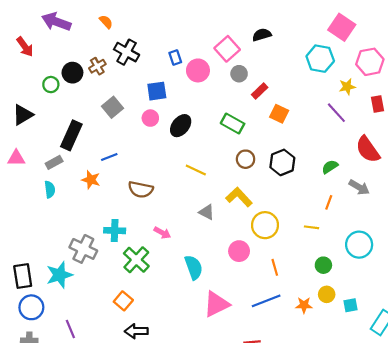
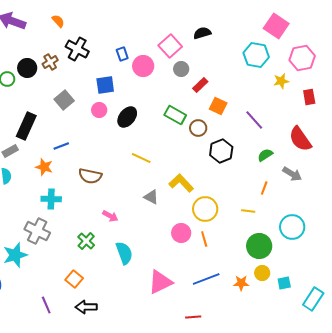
purple line: (336, 113) -> (254, 120), moved
brown circle: (246, 159) -> (198, 128), moved
cyan cross: (115, 231) -> (51, 199), moved
green cross: (136, 260) -> (86, 241), size x0.7
green circle: (323, 265) -> (259, 246), size x1.6
cyan semicircle: (194, 267) -> (124, 253), moved
orange line: (275, 267) -> (204, 239), moved
purple line: (70, 329) -> (46, 305), moved

